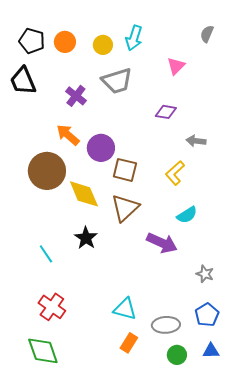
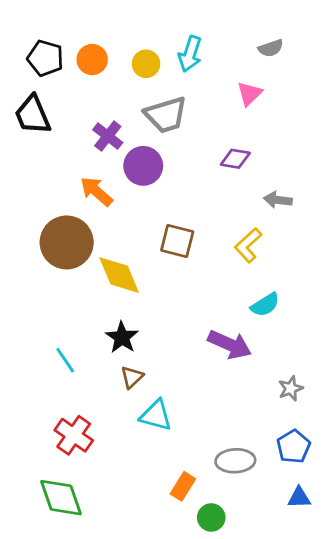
gray semicircle: (207, 34) -> (271, 48), moved, turned -132
purple circle: (101, 148) -> (143, 166), moved
brown triangle: (125, 208) -> (132, 377), moved, size x0.6
gray star: (205, 274) -> (291, 388), turned 30
cyan triangle: (125, 309) -> (156, 415), moved
green circle: (177, 355) -> (211, 517), moved

